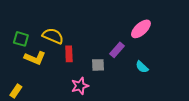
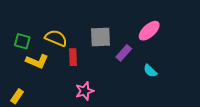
gray square: (98, 65) -> (100, 37), moved, size x1.5

